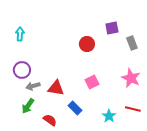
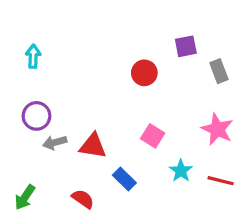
pink square: (92, 82) -> (153, 136), turned -32
green arrow: (28, 106) -> (25, 197), moved
cyan star: (109, 116) -> (181, 171), moved

